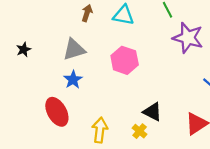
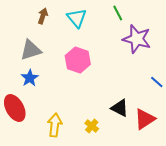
cyan triangle: (123, 15) -> (77, 18), turned 40
black triangle: (152, 112) -> (120, 108), moved

